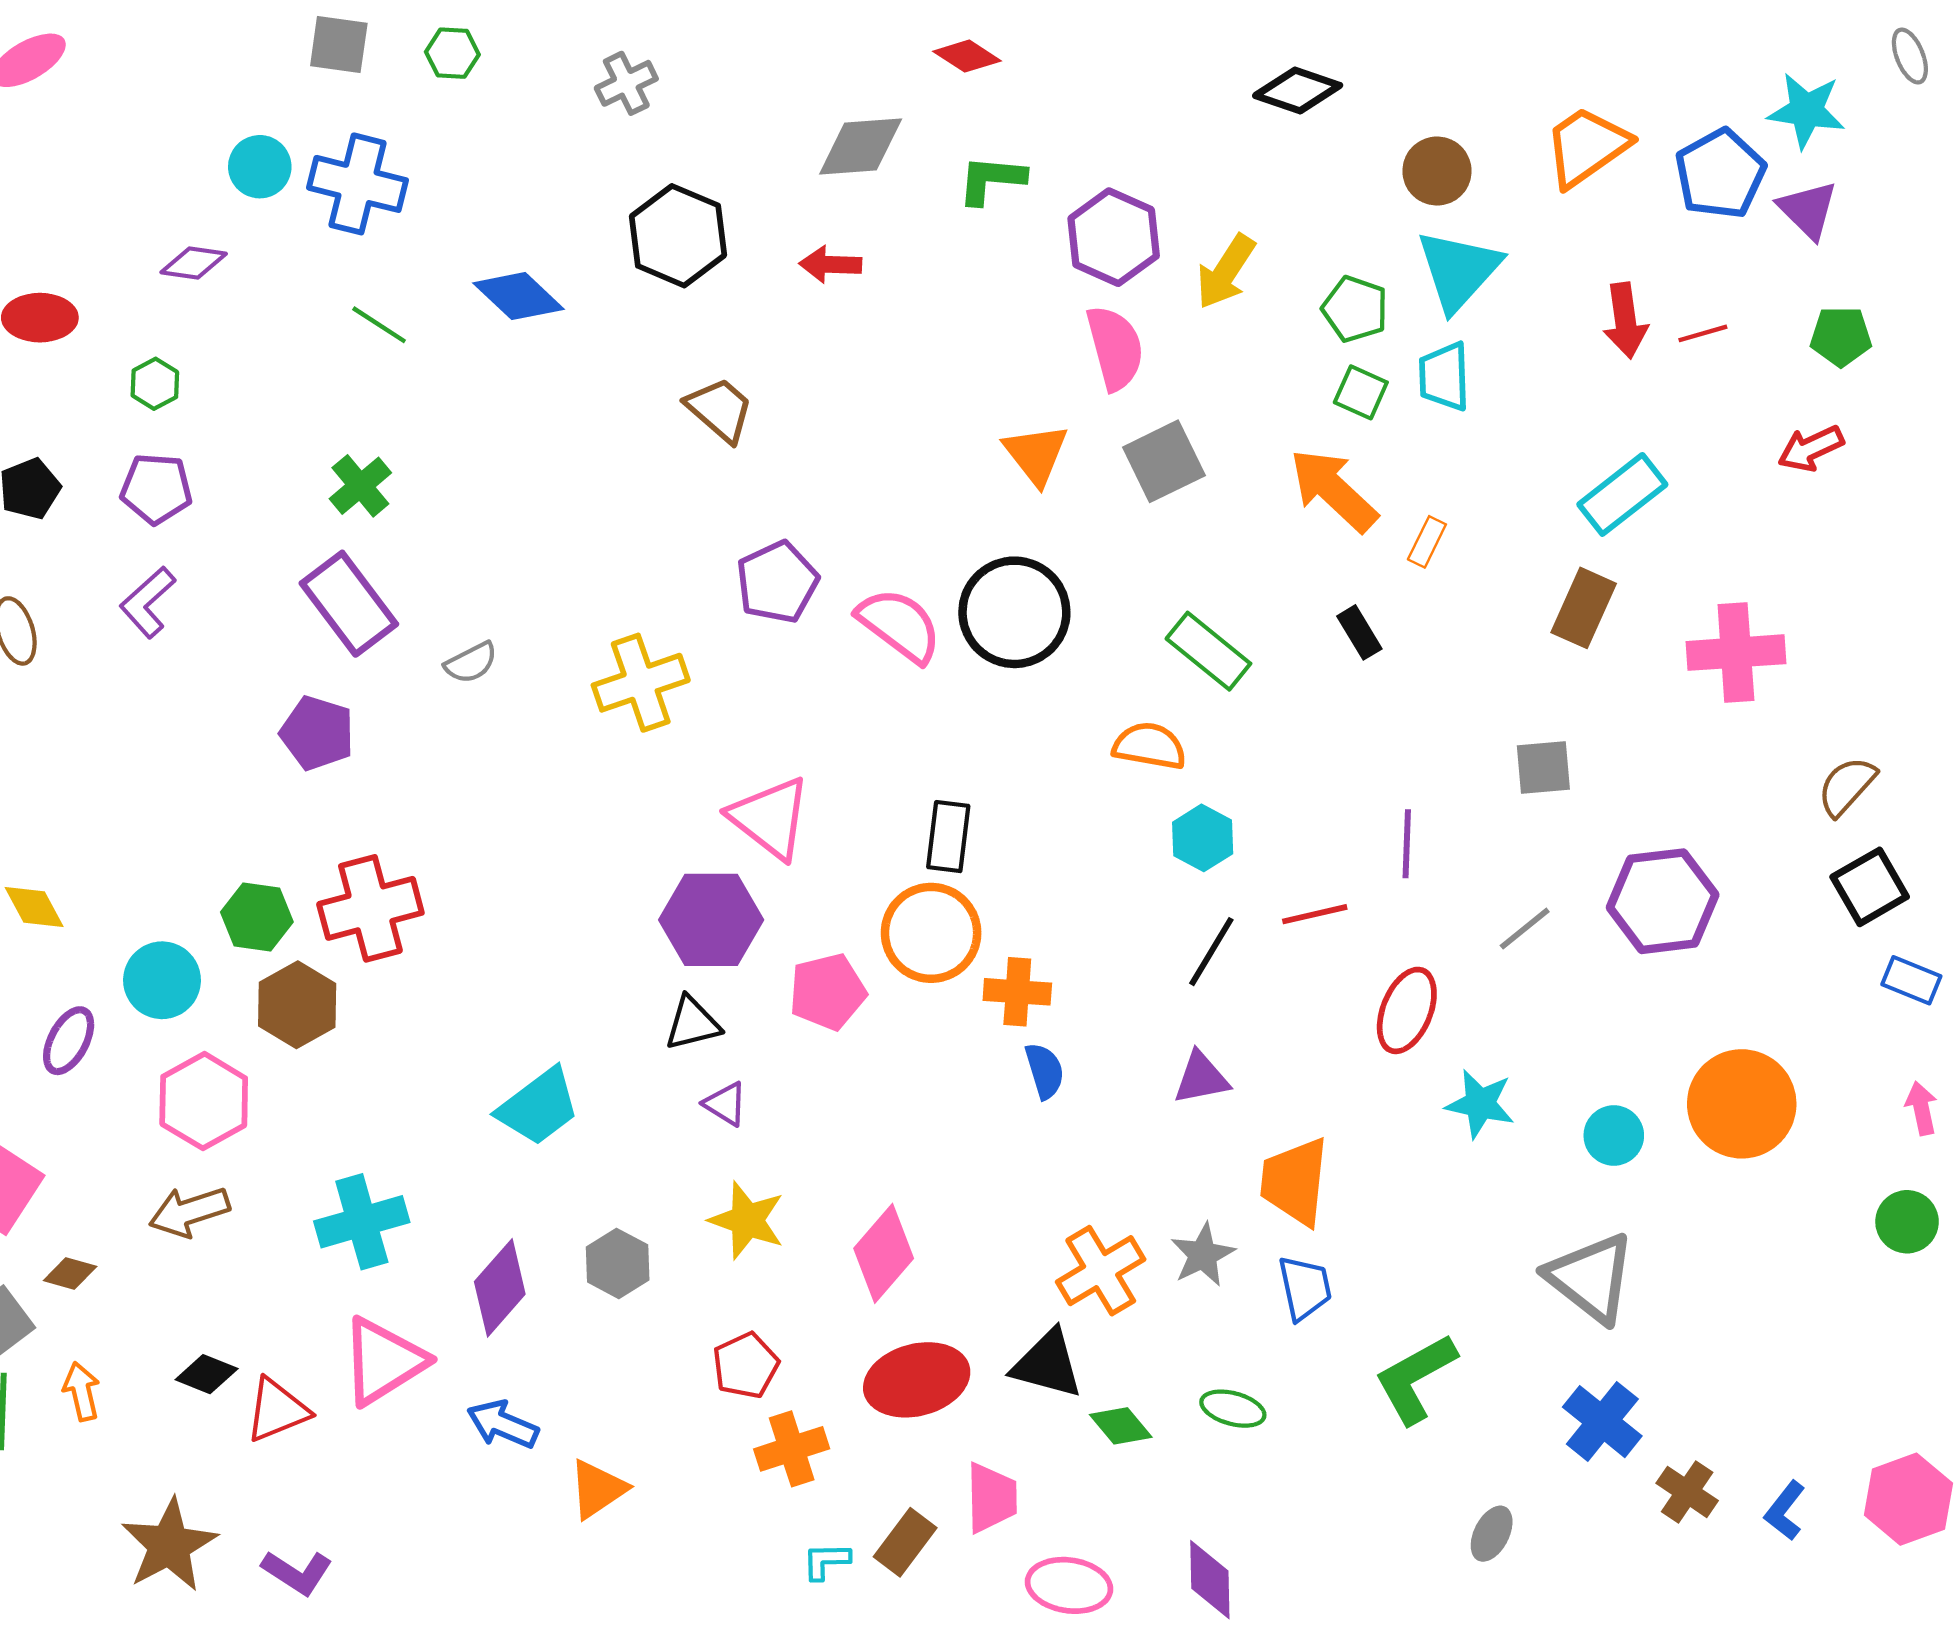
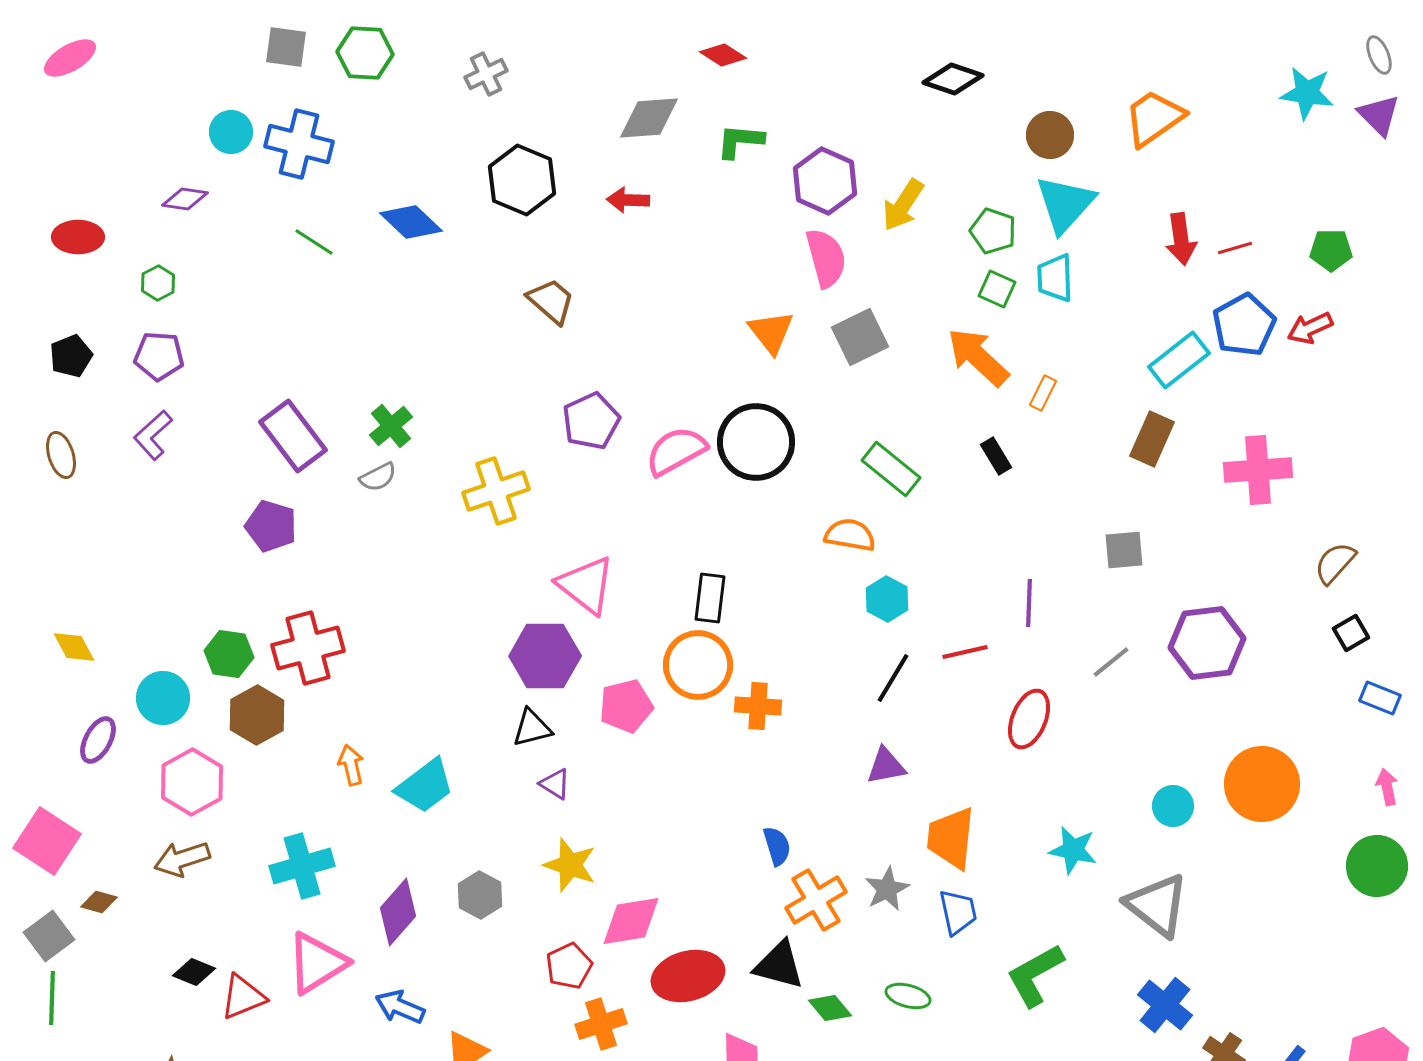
green hexagon: (452, 53) -> (365, 53), size x1.5
blue pentagon: (1720, 174) -> (1244, 325), moved
purple triangle: (1808, 210) -> (1379, 115), moved
green cross: (360, 486) -> (391, 426), moved
pink semicircle: (899, 625) -> (676, 451), turned -66
black square: (1870, 887) -> (1351, 633), size x0.7
blue semicircle: (1045, 1071) -> (777, 846), moved
cyan star: (1480, 1104) -> (1073, 850), moved
green circle: (1907, 1222) -> (1377, 866), size x1.4
pink diamond: (884, 1253) -> (631, 921), moved, turned 40
orange arrow: (82, 1391) -> (351, 765), moved

